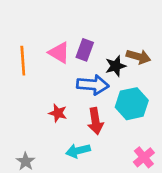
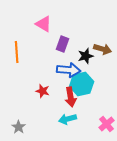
pink triangle: (59, 53) -> (44, 24), moved
cyan hexagon: (132, 104) -> (82, 84), moved
cyan arrow: (78, 151) -> (68, 119), moved

